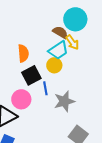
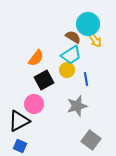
yellow arrow: (72, 42) -> (95, 40), moved
orange semicircle: (23, 53) -> (36, 58), turned 42
blue line: (45, 88) -> (86, 79), moved

